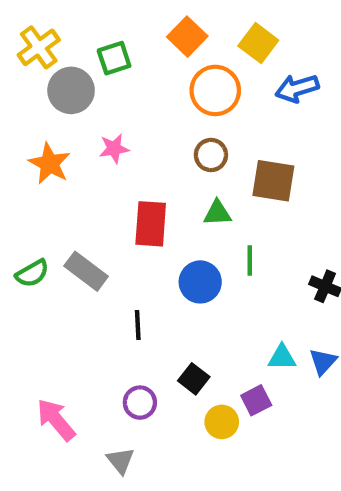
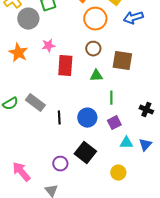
red rectangle: (151, 224) -> (65, 66), moved
blue circle: (200, 282) -> (87, 118), moved
black line: (138, 325) -> (59, 118), moved
black square: (194, 379) -> (85, 153), size x1.5
purple square: (256, 400) -> (114, 123), moved
yellow circle: (222, 422) -> (118, 173), moved

